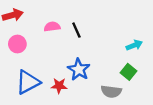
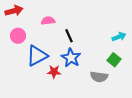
black line: (76, 30) -> (69, 36), moved
blue triangle: (28, 82) -> (37, 56), moved

